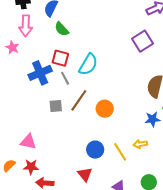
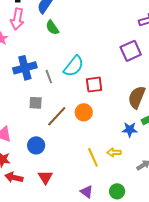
red square: (60, 58) -> (94, 85), moved, turned -30
brown line: (79, 100) -> (57, 116), moved
blue circle: (95, 150) -> (36, 145), moved
red triangle: (85, 174) -> (45, 177), moved

